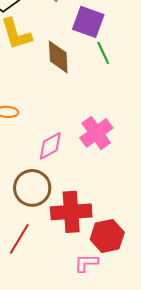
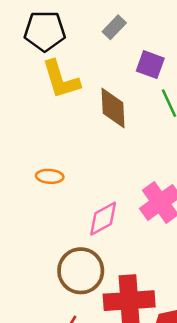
purple square: (88, 22) -> (150, 65), size x0.7

